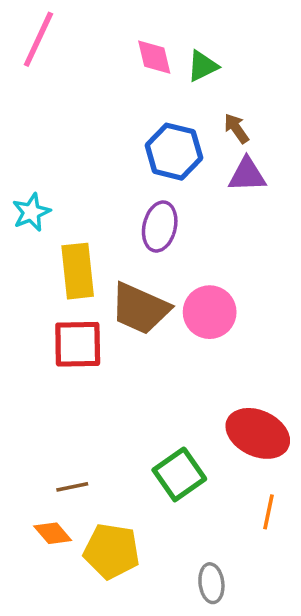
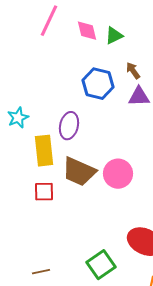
pink line: (38, 39) -> (49, 21), moved
purple ellipse: (160, 227) -> (69, 126), moved
red square: (78, 344) -> (44, 192), size x0.7

